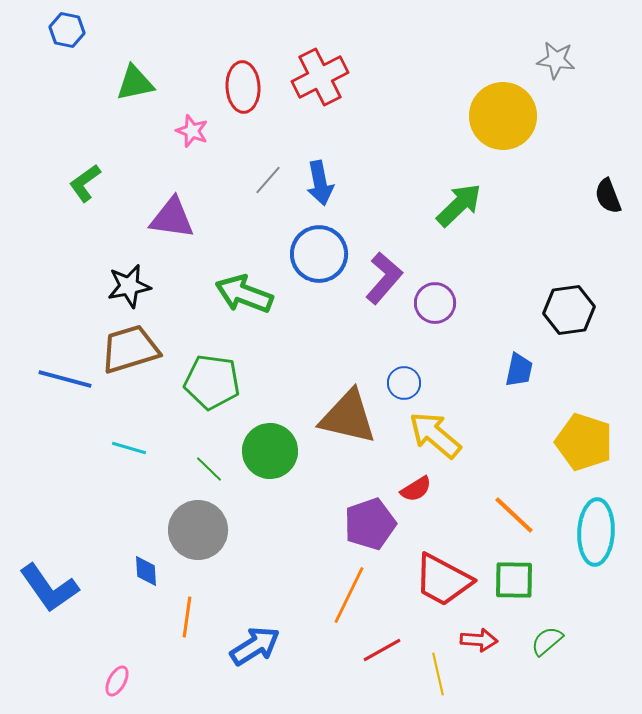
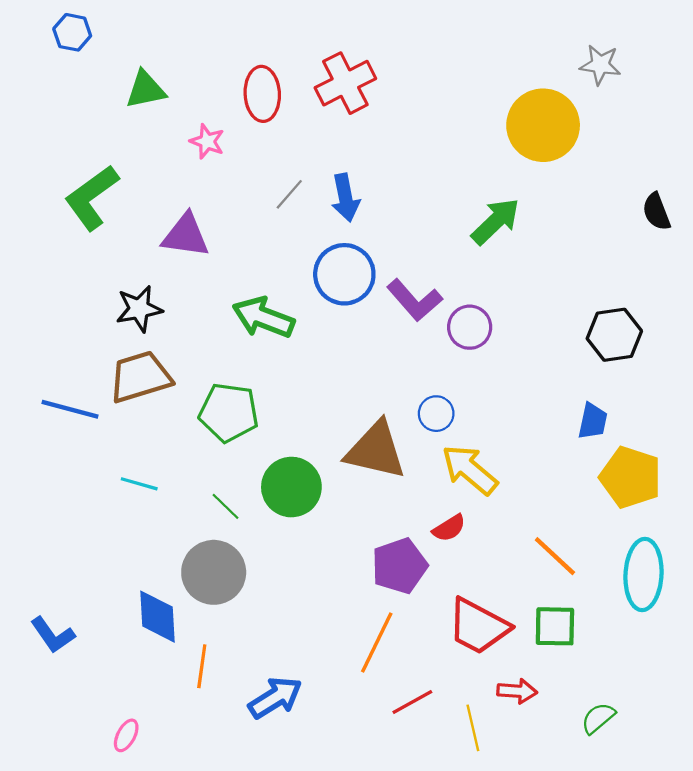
green L-shape: (85, 183) -> (92, 198), size x1.6
purple L-shape: (384, 278) -> (415, 300), turned 98
blue trapezoid: (519, 370) -> (593, 421), moved
blue diamond: (146, 571) -> (158, 617), size x1.6
blue L-shape: (49, 588) -> (53, 635), size x0.7
green semicircle: (547, 641) -> (598, 718), moved

